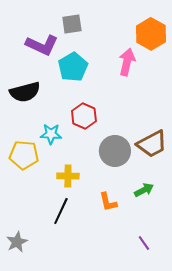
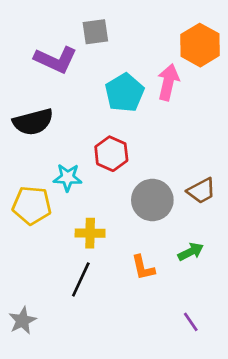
cyan pentagon: (73, 67) -> (125, 93), moved
brown trapezoid: (152, 144) -> (201, 191), size x0.7

